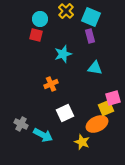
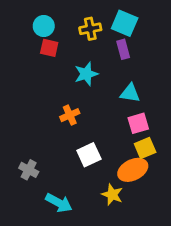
yellow cross: (66, 11) -> (90, 29), moved, turned 35
cyan circle: (40, 19) -> (44, 26), moved
pink square: (113, 98) -> (138, 123), moved
cyan arrow: (43, 135) -> (59, 203), moved

